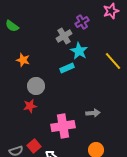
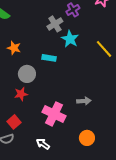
cyan rectangle: (67, 68) -> (49, 58), moved, turned 32
pink cross: (63, 126) -> (54, 114), turned 35
red square: (34, 146) -> (14, 122), moved

